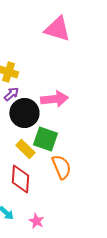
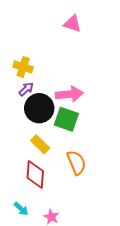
pink triangle: (57, 29) -> (72, 24), size x0.7
green square: (45, 139) -> (66, 119), moved

